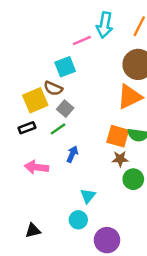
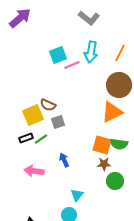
cyan square: (65, 67) -> (58, 55), moved
gray square: (65, 109) -> (58, 122), turned 32
green line: (58, 129) -> (41, 139), moved
blue arrow: (72, 154) -> (64, 160), turned -48

